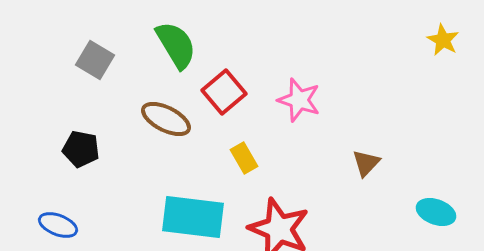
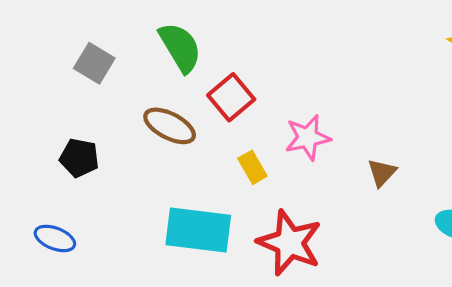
pink star: (299, 100) -> (308, 138), moved, turned -30

